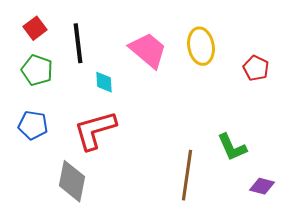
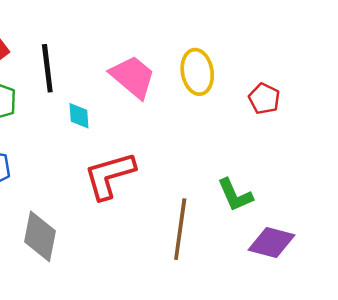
red L-shape: (95, 130) -> (110, 175), moved
purple diamond: (262, 186) -> (272, 242), size x1.5

